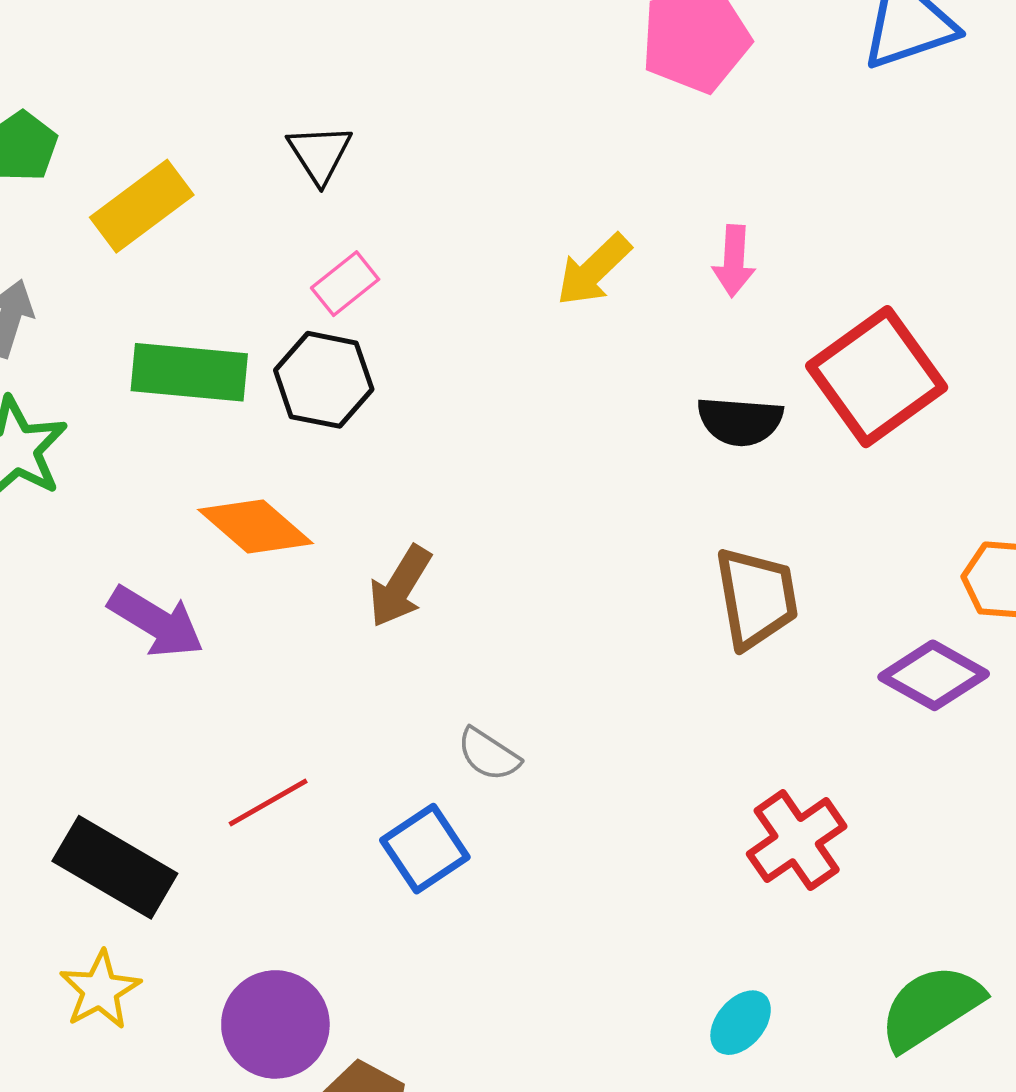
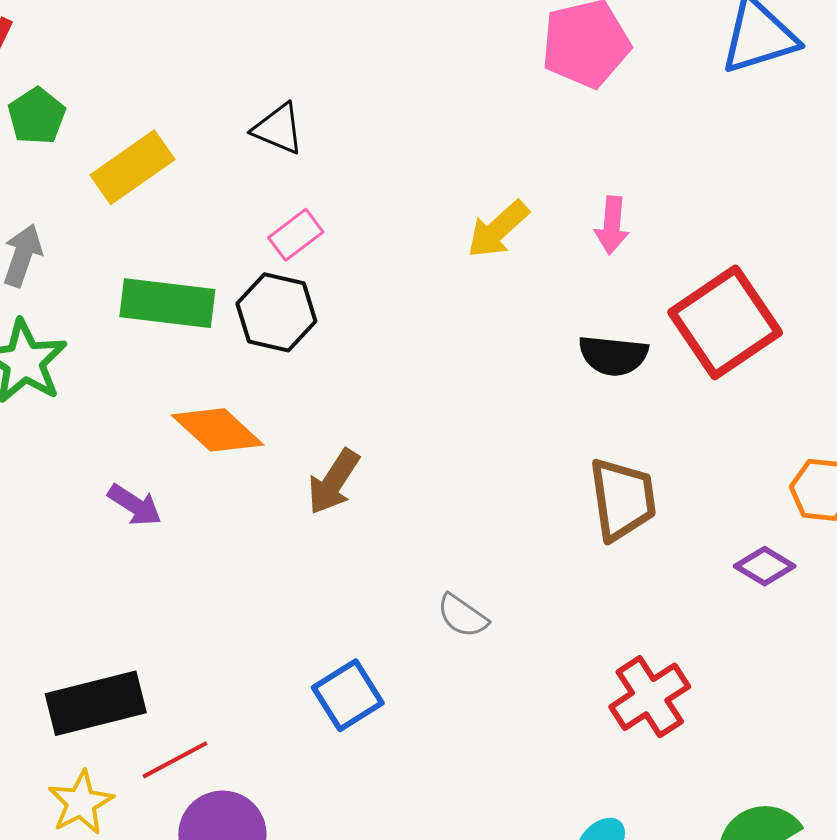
black triangle: (320, 154) -> (278, 129), turned -36
purple arrow: (156, 622) -> (135, 505), size x0.7
purple diamond: (934, 675) -> (765, 566), size x0.7
gray semicircle: (489, 754) -> (462, 616), moved
red line: (268, 802) -> (175, 760), moved
black rectangle: (115, 867) -> (96, 703), turned -46

